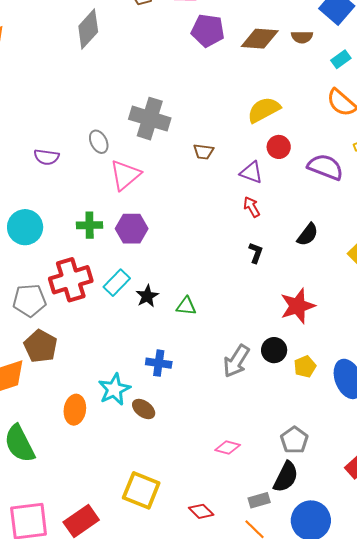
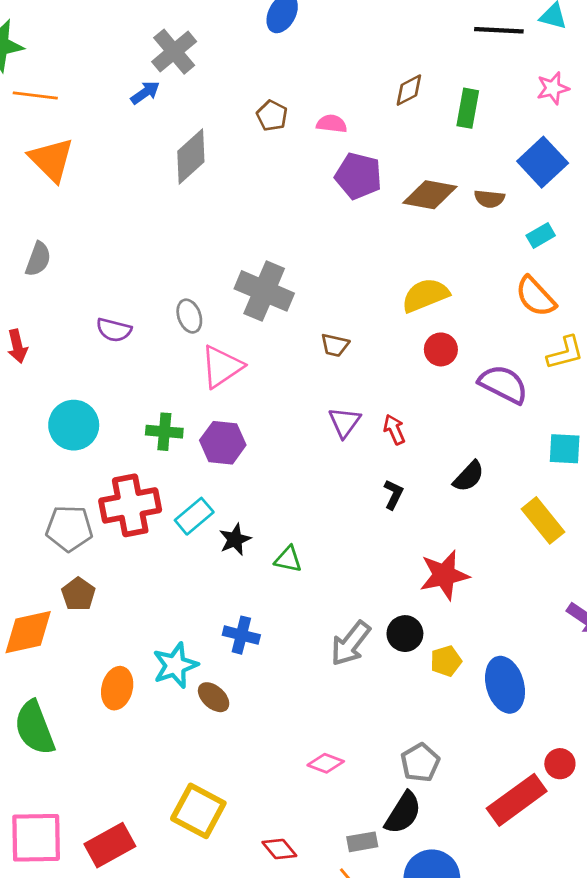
purple triangle: (251, 172) -> (344, 422), moved, turned 40
brown pentagon: (41, 346) -> (78, 594), size x0.7

